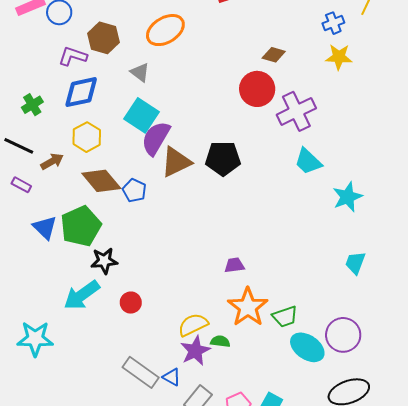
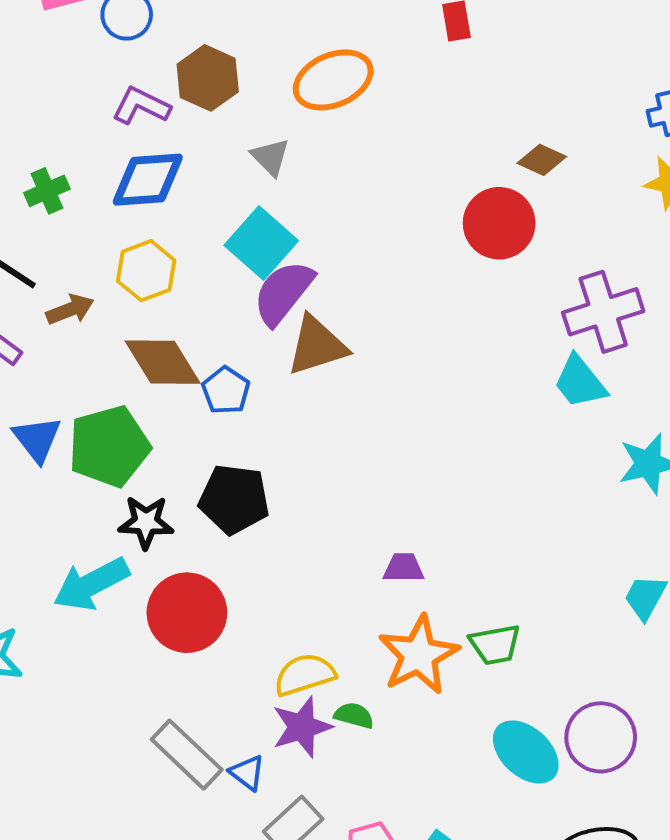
purple cross: (296, 111) -> (603, 312), moved
black pentagon: (223, 158) -> (234, 499), moved
red circle: (131, 303) -> (187, 613), size x1.8
green trapezoid: (285, 317) -> (495, 645), moved

